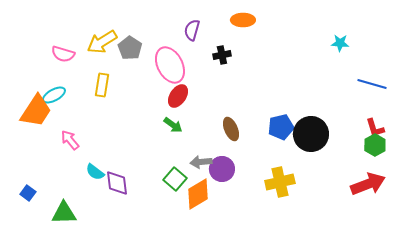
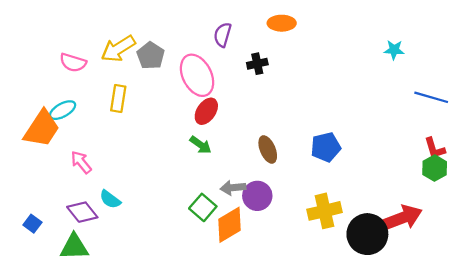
black circle: (311, 134) -> (367, 234), moved
purple diamond: (117, 183) -> (82, 212), moved, turned -32
red arrow: (368, 184) -> (402, 218), moved

